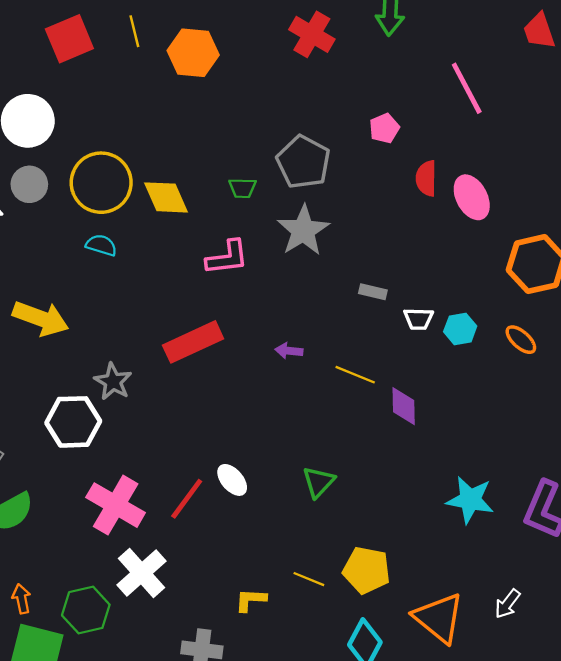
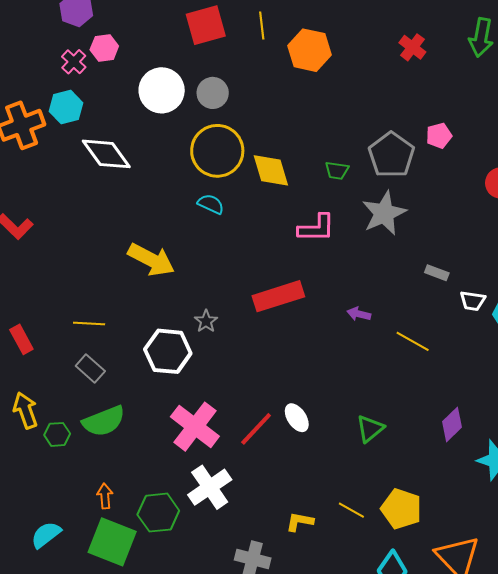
red cross: (312, 34) -> (412, 47), size x0.7
pink pentagon: (384, 128) -> (439, 136), moved
gray circle: (29, 184) -> (213, 93), moved
gray star: (113, 382) -> (206, 321), size x0.7
purple diamond: (404, 406) -> (452, 424), moved, turned 40

